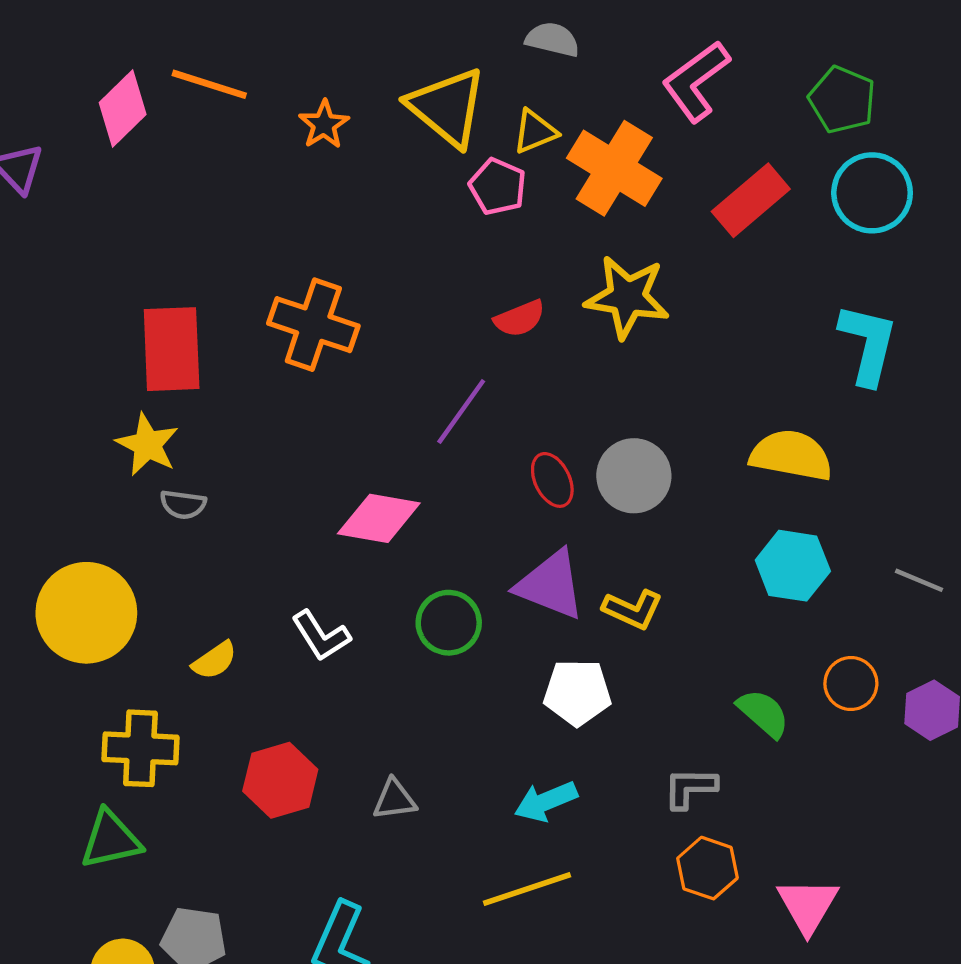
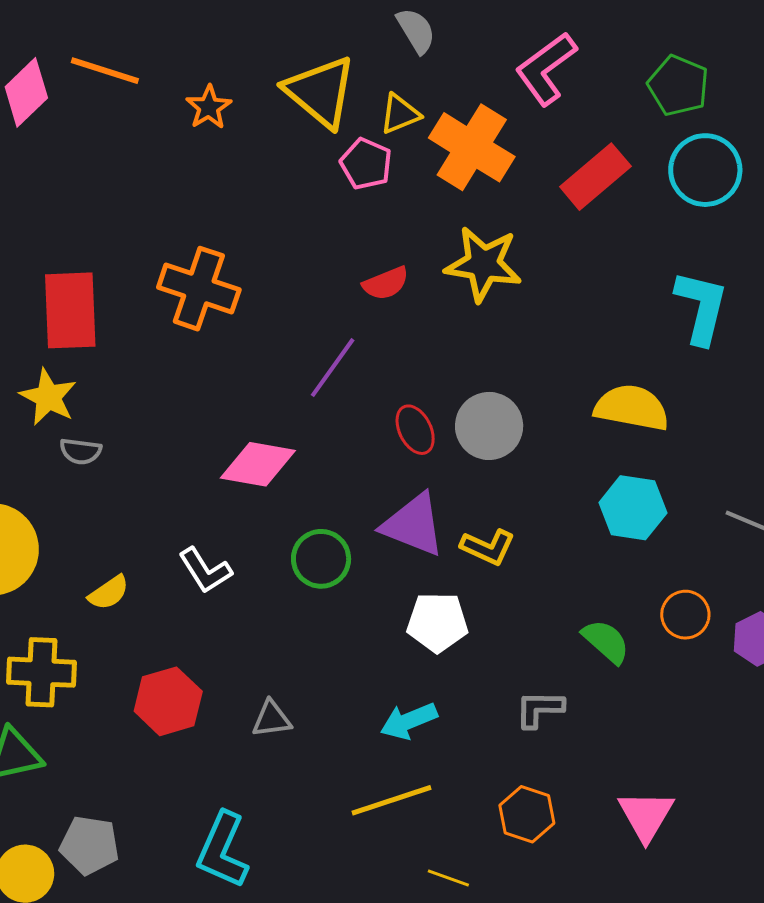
gray semicircle: (553, 39) -> (416, 31), turned 45
orange hexagon: (707, 868) -> (527, 814), moved

